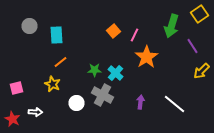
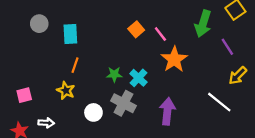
pink line: (134, 35) -> (160, 34), turned -64
orange line: (60, 62) -> (75, 65), turned -32
purple arrow: (140, 102) -> (167, 111), size x1.6
white line: (174, 104) -> (219, 102), moved

